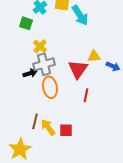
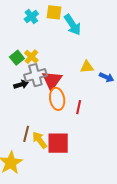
green square: (26, 23) -> (17, 58), moved, turned 32
red triangle: (78, 69) -> (52, 80), moved
orange ellipse: (50, 87) -> (57, 99), moved
red square: (66, 130) -> (58, 143), size x1.6

